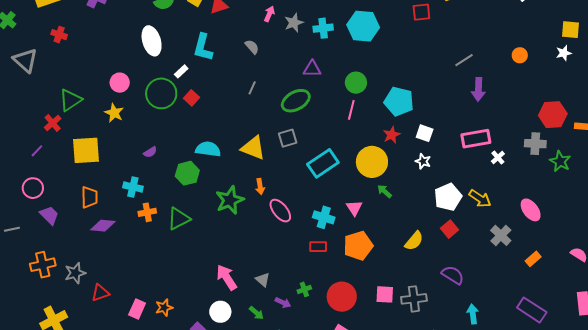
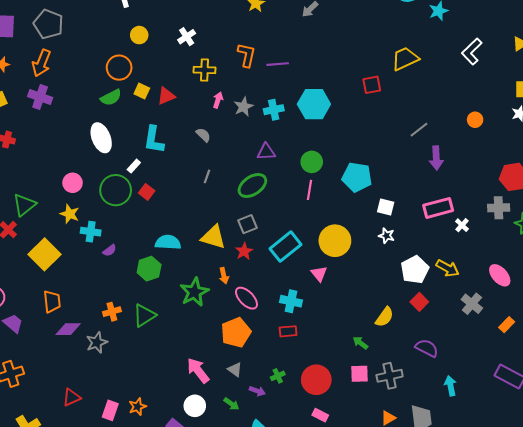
red star: (392, 135) -> (244, 251), moved
yellow square: (86, 150) -> (44, 254), turned -36
cyan cross: (133, 187) -> (91, 232), moved
green arrow: (384, 191) -> (360, 343), moved
pink triangle: (354, 208) -> (319, 274), moved
orange pentagon: (358, 246) -> (236, 332), moved
gray star: (75, 273) -> (97, 343), moved

